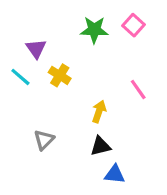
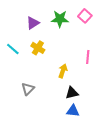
purple triangle: (36, 49) -> (33, 23), moved, turned 32
pink line: (138, 90) -> (88, 57), turned 40
black triangle: (101, 146) -> (72, 93), moved

